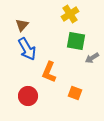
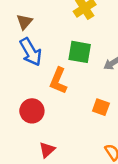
green square: (76, 41) -> (80, 52), moved
orange square: (75, 93) -> (101, 107), moved

